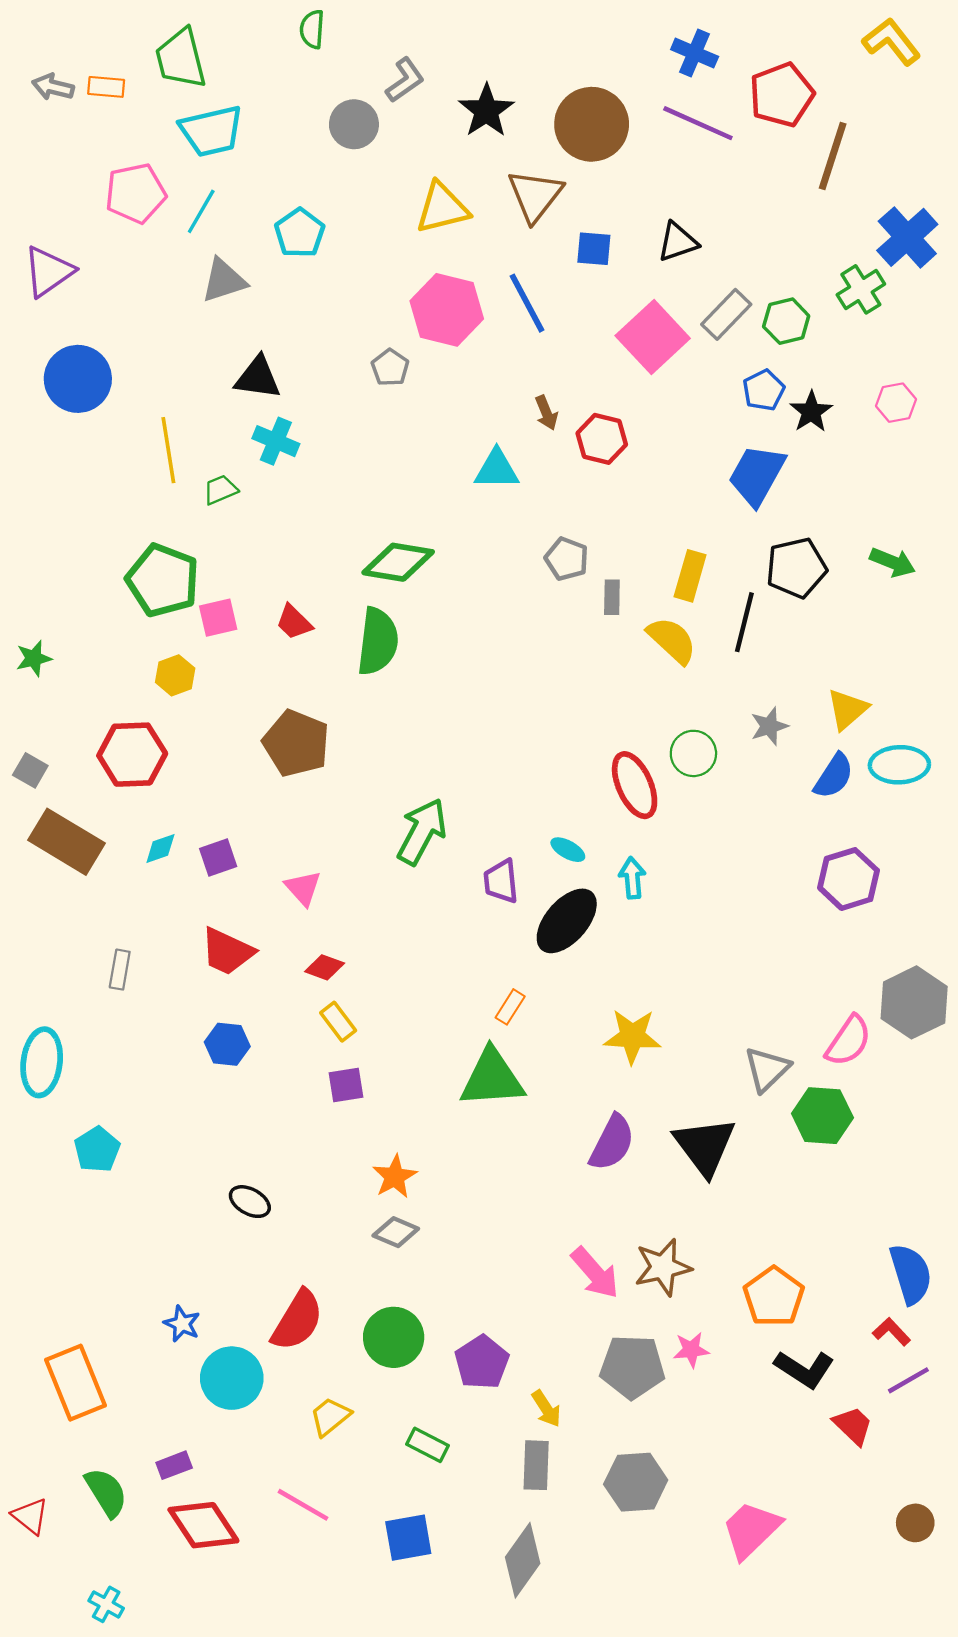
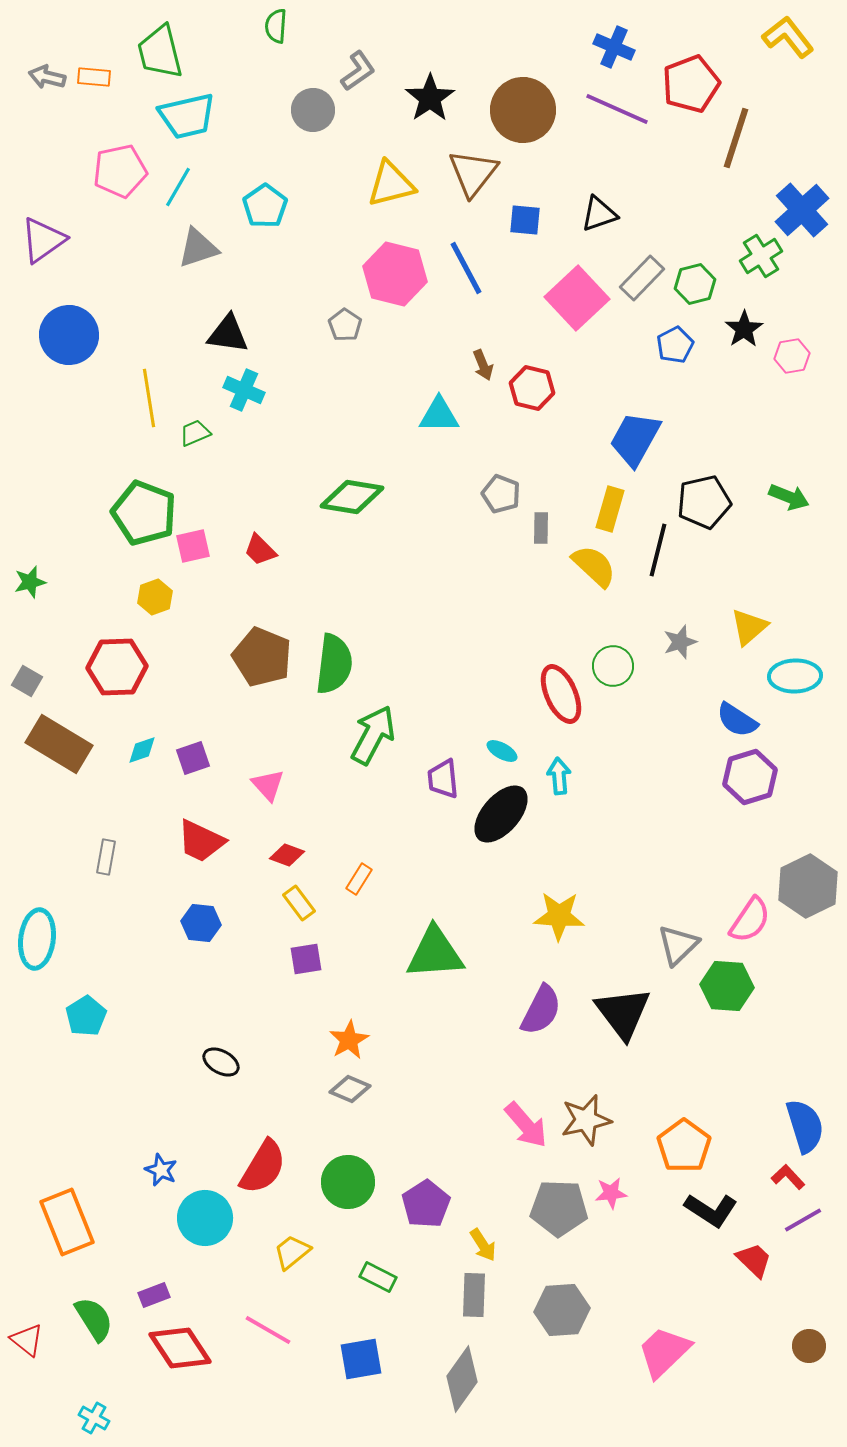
black star: (811, 412) -> (744, 329), moved
blue trapezoid: (757, 475) -> (635, 439), moved
green semicircle: (378, 641) -> (334, 664), moved
blue semicircle: (834, 776) -> (737, 720), moved, turned 90
orange rectangle: (510, 1007) -> (359, 879), moved

